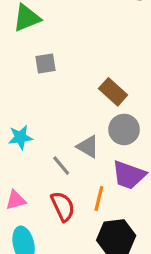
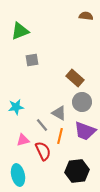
orange line: (99, 199) -> (60, 136), moved
pink triangle: (16, 200) -> (23, 140), moved

